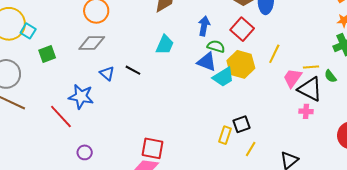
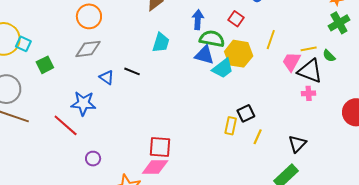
red square: (242, 29) -> (236, 19), size x0.7
green semicircle: (216, 46) -> (212, 39), size x1.4

